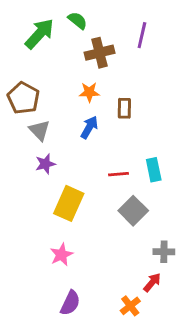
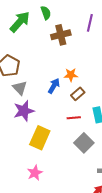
green semicircle: (78, 20) -> (46, 13), turned 32
orange star: (89, 92) -> (71, 75), moved
brown rectangle: (124, 108) -> (78, 94), moved, turned 48
purple star: (45, 164) -> (24, 111), size x1.5

